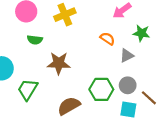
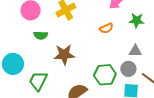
orange semicircle: (107, 39) -> (106, 28), turned 128
gray triangle: (127, 56) -> (135, 51), moved, turned 32

